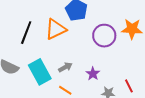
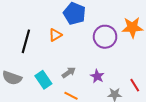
orange triangle: (56, 29) -> (55, 35), size x0.6
cyan rectangle: (40, 72) -> (43, 80), size x0.7

